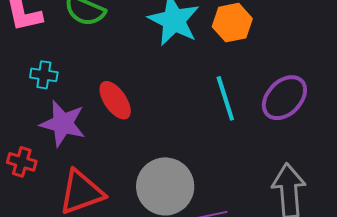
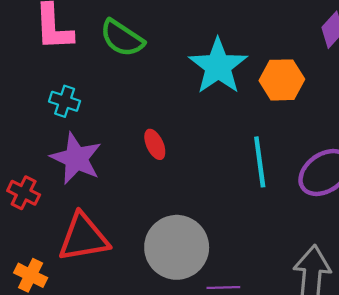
red ellipse: (115, 100) -> (155, 144), moved, size x0.7

